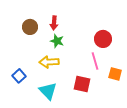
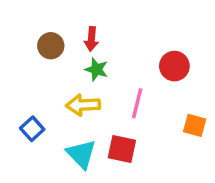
pink line: (95, 61) -> (137, 103), moved, turned 30
red square: (82, 84) -> (122, 149), moved

